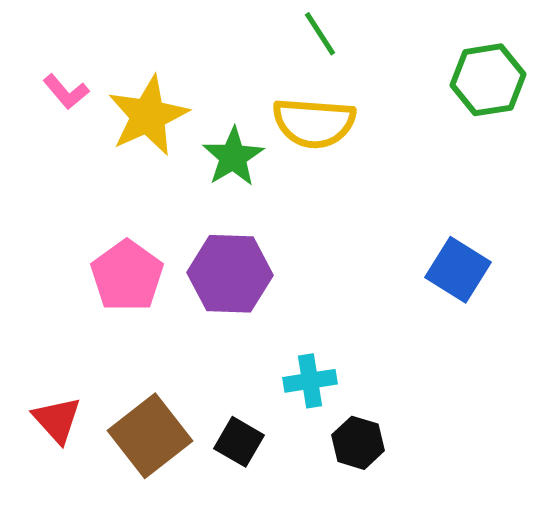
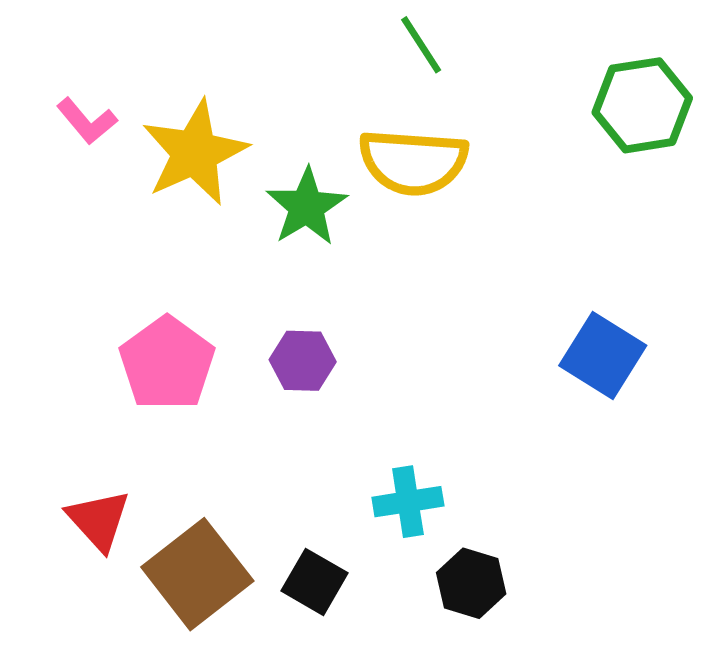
purple hexagon: (230, 274) -> (303, 361), size x0.6
red triangle: (57, 420) -> (99, 520), moved

